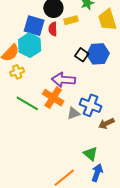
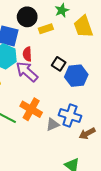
red semicircle: (53, 29) -> (27, 54), moved
blue hexagon: (98, 54) -> (76, 76), moved
purple arrow: (64, 80) -> (27, 72), moved, turned 40

